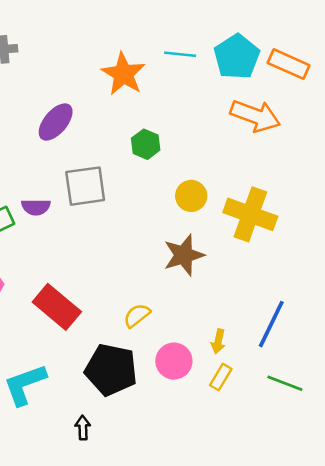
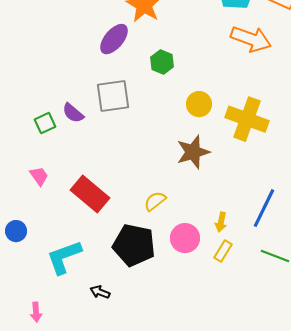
purple ellipse: (56, 122) -> (114, 39), moved
purple semicircle: (36, 207) -> (73, 113), turned 40
black arrow: (83, 428) -> (100, 292), moved, turned -66

